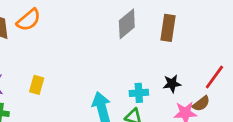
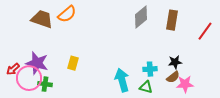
red line: (214, 77) -> (205, 31), moved
brown semicircle: (201, 104) -> (173, 77), moved

